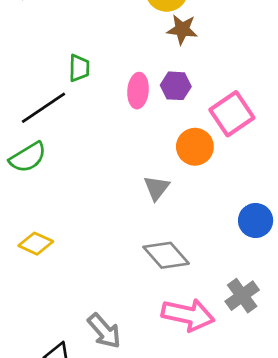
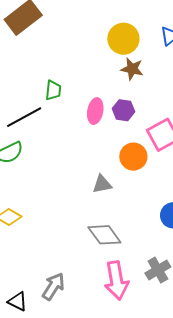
gray triangle: (157, 188) -> (102, 184), turned 35
pink arrow: (188, 315) -> (116, 280), turned 63
gray arrow: (104, 331) -> (53, 286), turned -112

